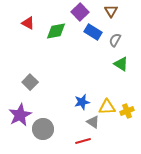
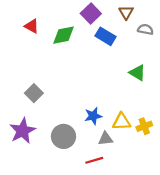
gray semicircle: (115, 40) -> (145, 29), moved, turned 72
gray triangle: (93, 122) -> (106, 139), turned -40
gray circle: (43, 129) -> (63, 136), moved

